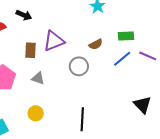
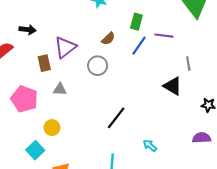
green rectangle: (126, 36) -> (136, 22), turned -56
yellow circle: (36, 113) -> (52, 128), moved
black line: (82, 119) -> (116, 118), turned 50

